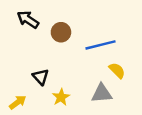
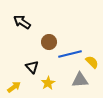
brown circle: (61, 32) -> (49, 42), moved
blue line: (100, 45) -> (70, 54), moved

